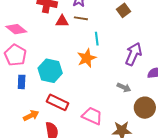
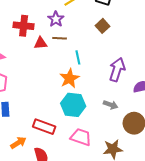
cyan hexagon: (50, 71) -> (73, 105), moved

